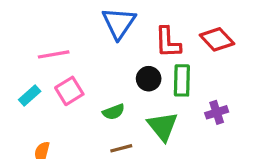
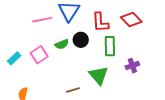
pink line: (54, 54) -> (42, 20), moved
black circle: (149, 79) -> (81, 40), moved
green semicircle: (114, 112) -> (62, 44), moved

